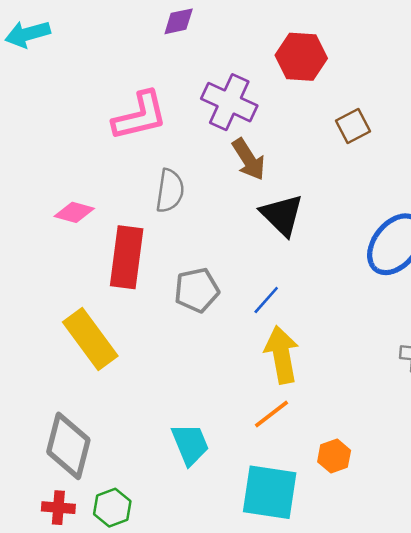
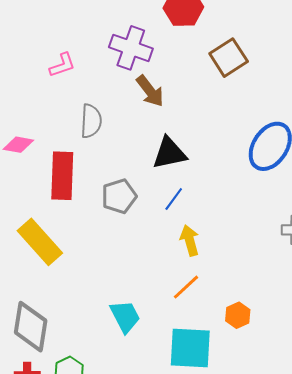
pink L-shape: (140, 116) -> (62, 65), size x0.6
brown square: (353, 126) -> (229, 58), size x1.4
black triangle: (282, 215) -> (169, 153), moved, turned -51
yellow arrow: (282, 355) -> (190, 240), size x0.7

